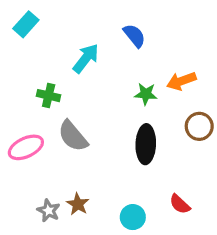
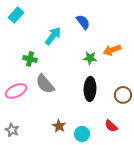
brown circle: (199, 126) -> (123, 95), moved
brown star: (78, 204) -> (59, 126), moved
gray star: (49, 211) -> (12, 130), moved

